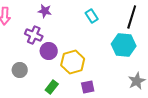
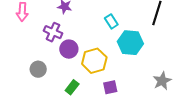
cyan rectangle: (92, 16) -> (111, 21), moved
cyan hexagon: (124, 45) -> (130, 43), moved

